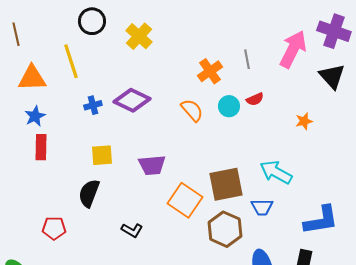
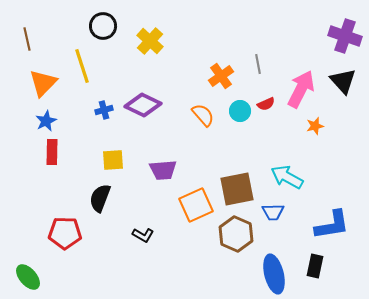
pink arrow: (293, 49) -> (301, 89), moved
orange triangle: (32, 78) -> (43, 83), turned -44
orange square: (185, 200) -> (196, 205), turned 32
red pentagon: (54, 228) -> (65, 233), size x1.4

